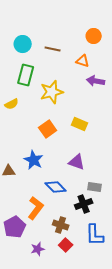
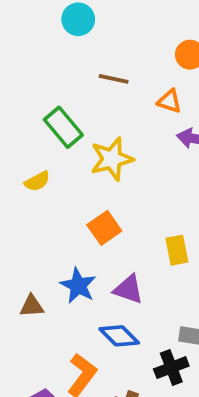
cyan circle: (23, 44) -> (78, 19), moved
green rectangle: (26, 75) -> (63, 127), turned -55
yellow rectangle: (80, 124) -> (177, 250), moved, turned 56
purple triangle: (77, 162) -> (128, 289), moved

